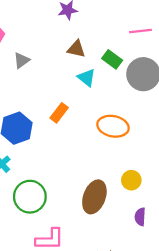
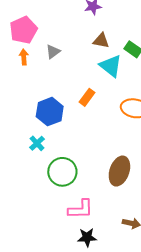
cyan triangle: (87, 78) -> (111, 66), size x1.4

